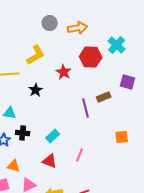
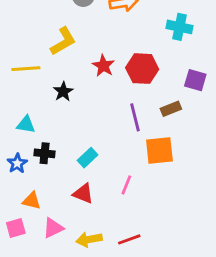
cyan cross: (117, 45) -> (179, 27), turned -30
red hexagon: (91, 57) -> (142, 69), moved
brown rectangle: (104, 97) -> (171, 109), moved
orange square: (122, 137) -> (159, 150), moved, size x1.5

